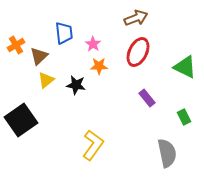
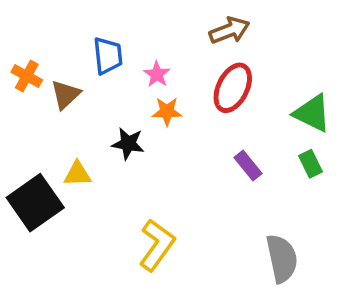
orange cross: (16, 45) -> (27, 76), turned -30
yellow triangle: (46, 80) -> (77, 174), moved, turned 36
green rectangle: (184, 117) -> (310, 164), moved

